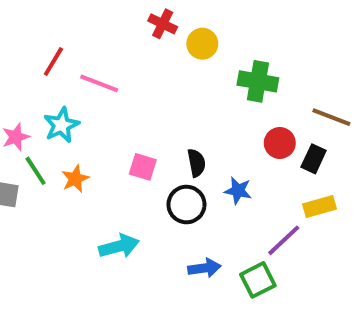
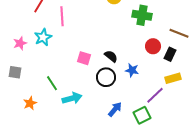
pink line: (99, 83) -> (62, 16), turned 66
black semicircle: (196, 163) -> (111, 56), turned -40
green line: (36, 171) -> (52, 83), moved
orange star: (75, 179) -> (30, 103), moved
blue arrow: (204, 268) -> (115, 109), turned -42

